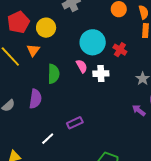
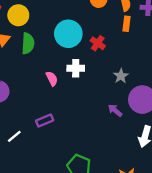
pink semicircle: (82, 66) -> (52, 79), moved
green semicircle: (54, 74) -> (28, 43), moved

